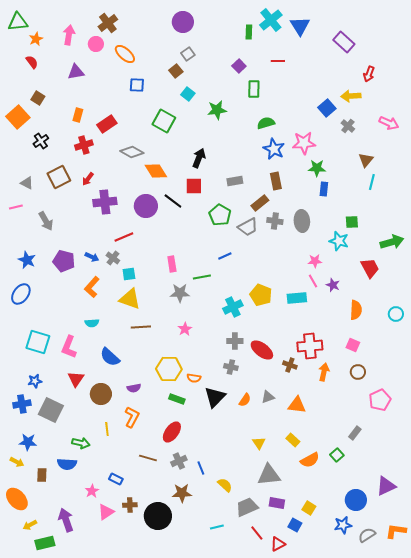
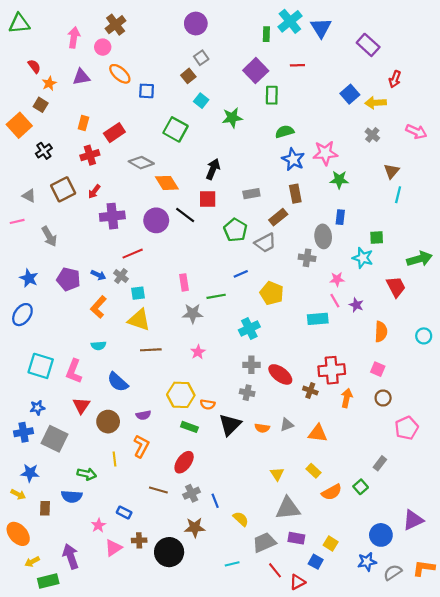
orange star: (36, 39) -> (49, 83), moved
orange ellipse: (125, 54) -> (120, 74), moved
purple square: (239, 66) -> (256, 71), size x1.6
blue square: (327, 108) -> (350, 94), moved
blue rectangle: (324, 189) -> (340, 217), moved
gray cross: (275, 221) -> (307, 258), moved
yellow pentagon: (261, 295) -> (272, 293), moved
orange semicircle: (245, 400) -> (262, 428), turned 64

